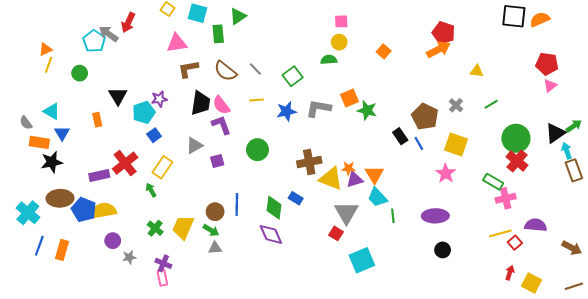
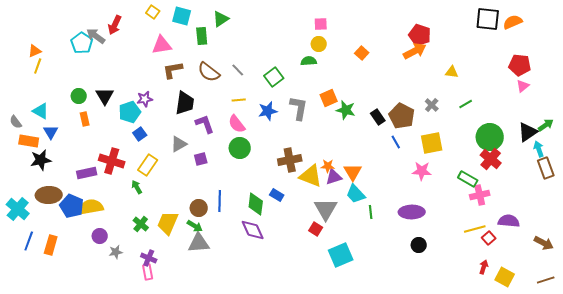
green circle: (80, 73) -> (79, 96), moved
pink semicircle: (221, 105) -> (237, 124), moved
gray L-shape: (318, 108) -> (299, 108), turned 90
black rectangle: (400, 136) -> (378, 117), moved
yellow square: (456, 144) -> (432, 143), turned -30
red cross: (125, 163) -> (112, 161), turned -35
pink star: (446, 173) -> (422, 171), turned -30
gray triangle: (215, 248) -> (199, 243), size x1.6

